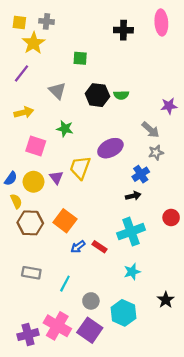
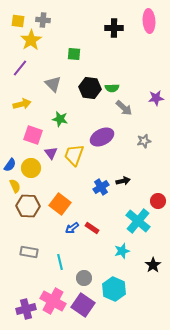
gray arrow: (151, 130) -> (124, 108), moved
blue cross: (141, 174) -> (101, 187), moved
purple triangle: (56, 177) -> (51, 153), moved
cyan cross: (131, 232) -> (138, 221), moved, turned -30
cyan line: (65, 284) -> (60, 262), turned -42
black star: (166, 300) -> (153, 265), moved

